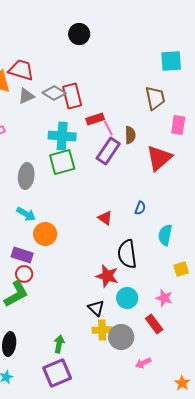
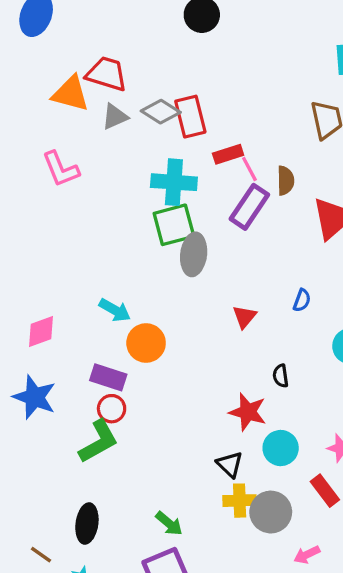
gray ellipse: (26, 176) -> (194, 254), moved
red triangle: (105, 218) -> (244, 317), turned 35
black semicircle: (127, 254) -> (281, 376), size x0.5
green arrow: (59, 344) -> (169, 523), turned 120

